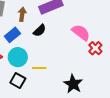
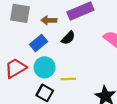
brown arrow: (22, 14) -> (49, 20), turned -96

